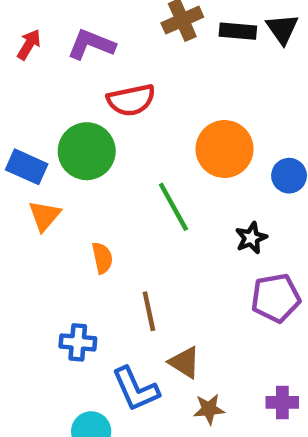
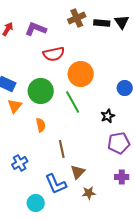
orange circle: (225, 149) -> (81, 74), moved
green circle: (87, 151) -> (41, 91), moved
blue cross: (78, 342) -> (20, 163), moved, turned -35
brown triangle: (185, 362) -> (78, 172), turned 42
purple cross: (282, 402) -> (122, 177), moved

